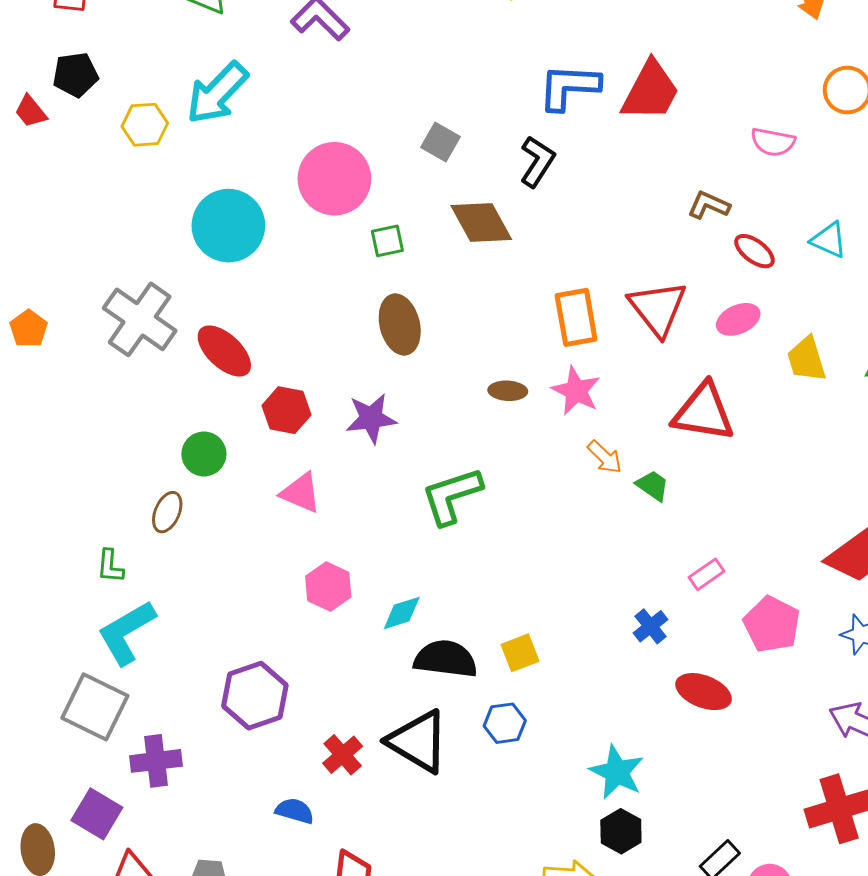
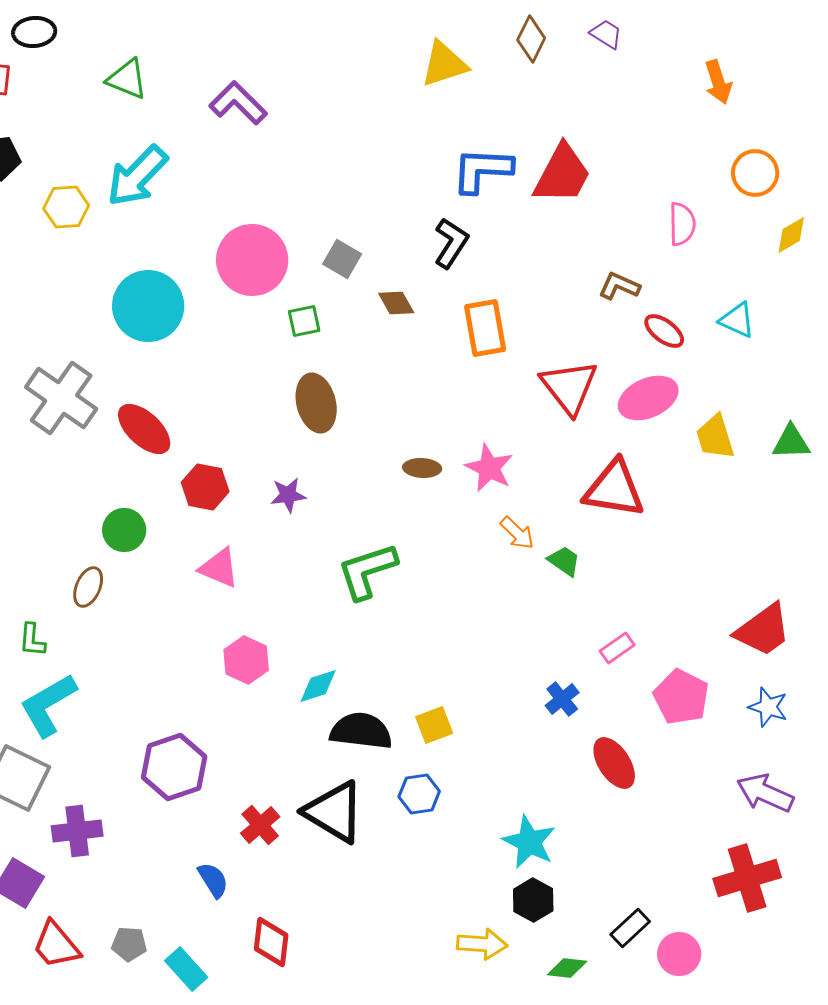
gray square: (440, 142) -> (342, 259), moved
pink semicircle: (773, 142) -> (682, 224), turned -102
brown diamond: (481, 223) -> (396, 303), size x0.6
orange rectangle: (576, 317) -> (485, 328), moved
pink ellipse: (738, 319) -> (648, 398), size x1.4
purple star: (371, 418) -> (288, 495), size x0.7
red ellipse: (704, 692) -> (614, 763), turned 36
blue semicircle: (295, 811) -> (213, 880), turned 42

